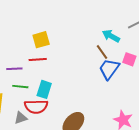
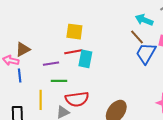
yellow square: (41, 40) -> (74, 32), turned 30
cyan rectangle: (44, 89) -> (85, 59), moved

